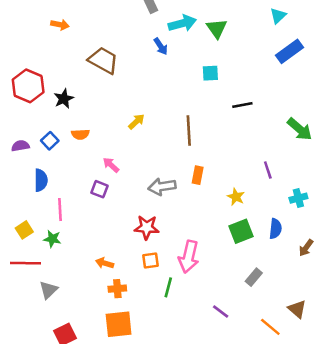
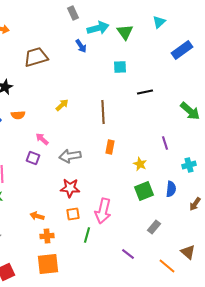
cyan triangle: (278, 16) -> (159, 22), moved
brown trapezoid: (103, 60) -> (36, 57), turned -45
gray arrow: (162, 187) -> (70, 156), moved

